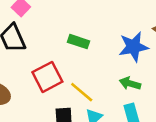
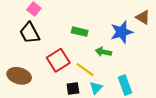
green arrow: (130, 83) -> (103, 52), moved

